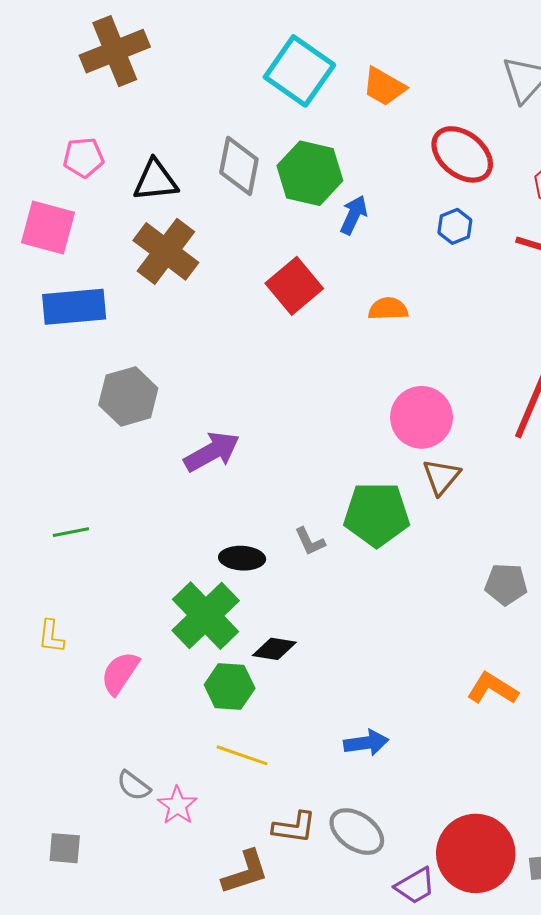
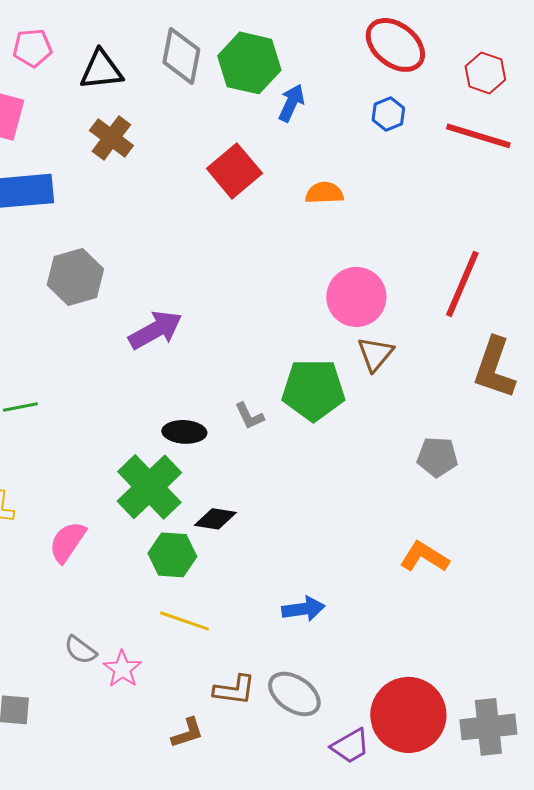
brown cross: (166, 251) -> (111, 138), size x0.7
brown L-shape: (245, 872) -> (187, 733), size x0.7

